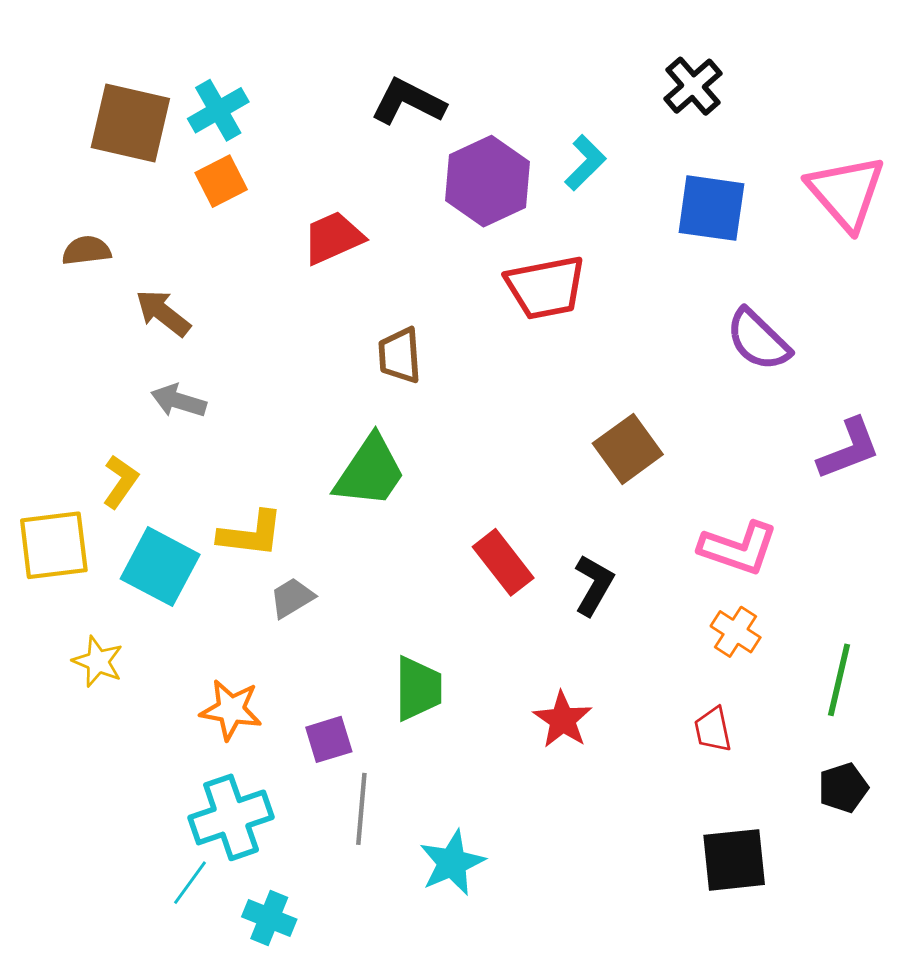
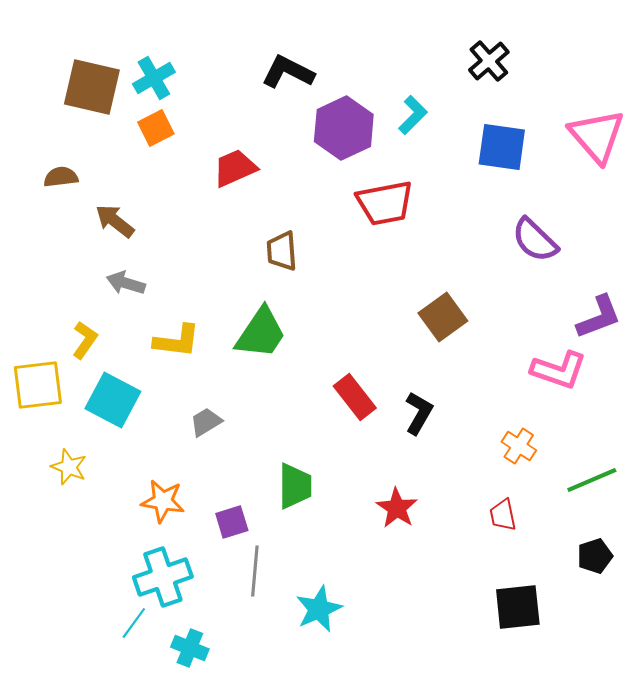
yellow L-shape: (251, 534) -> (177, 341), moved
pink L-shape: (738, 548) -> (559, 370), moved
green line: (839, 680) -> (592, 480), turned 54

